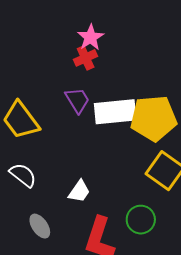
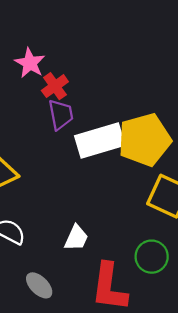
pink star: (91, 37) -> (30, 63), moved
purple trapezoid: (77, 100) -> (61, 115), moved, turned 32

